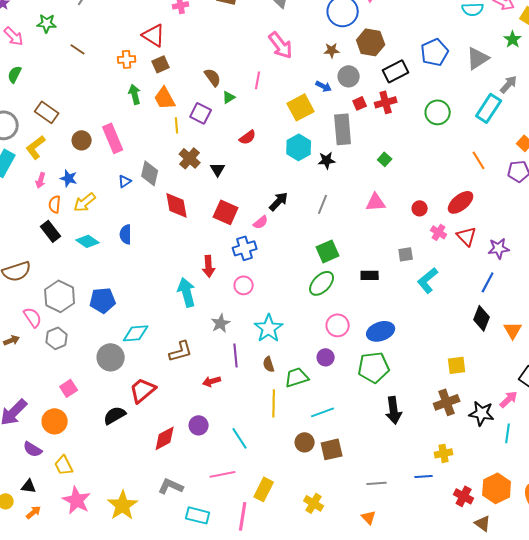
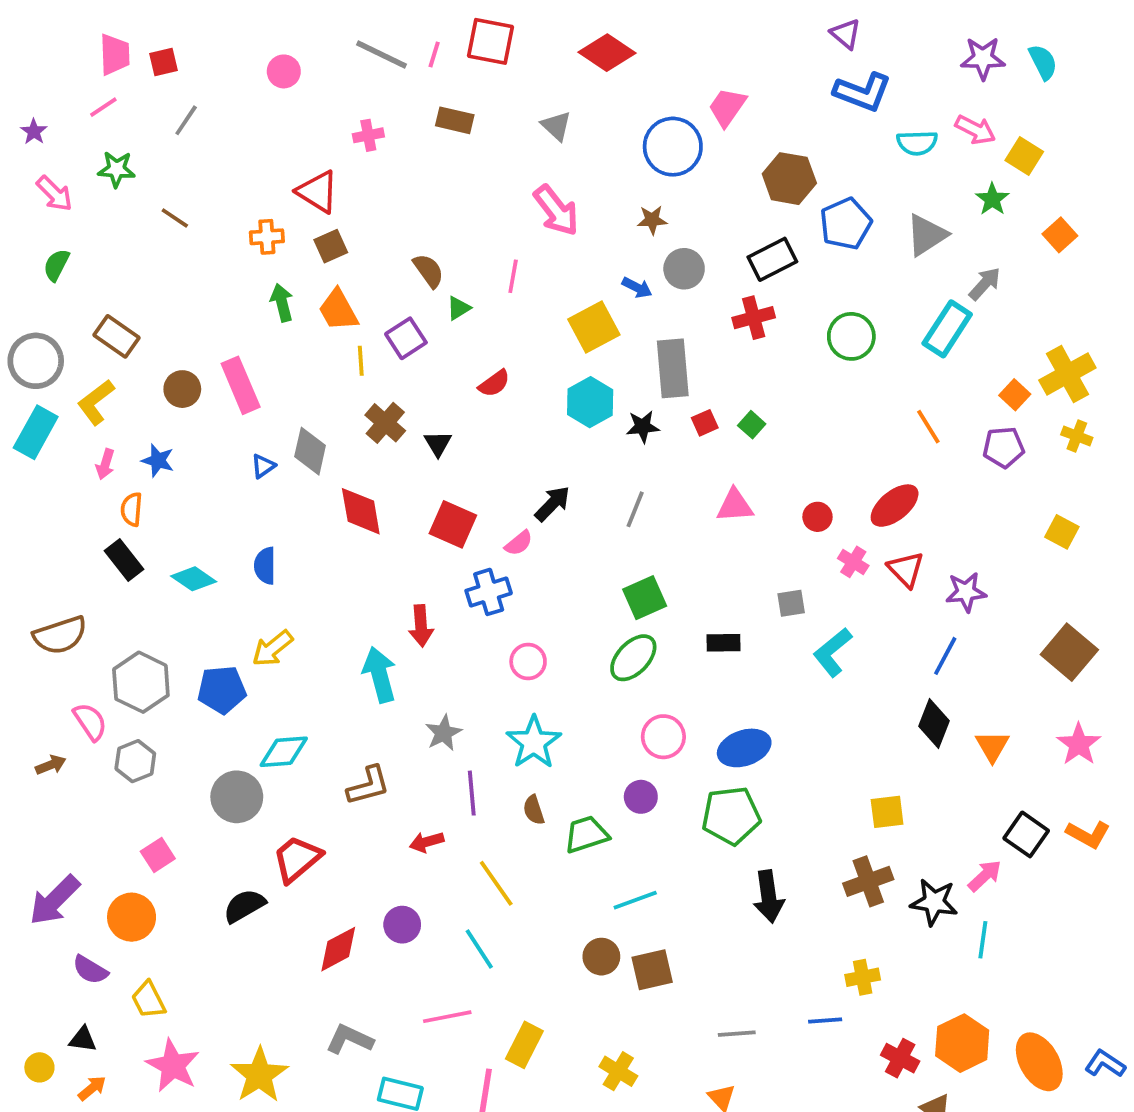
brown hexagon: (371, 42) -> (789, 179), moved
red square: (360, 103) -> (705, 423), moved
purple square: (201, 113) -> (406, 338), turned 30
yellow arrow: (85, 202) -> (272, 648), moved
pink circle: (244, 285) -> (528, 662), moved
yellow line: (274, 403) -> (496, 883), moved, turned -36

